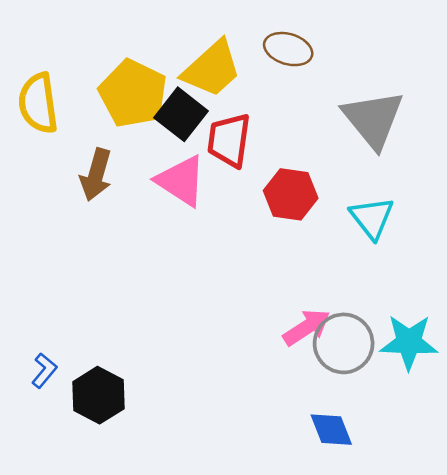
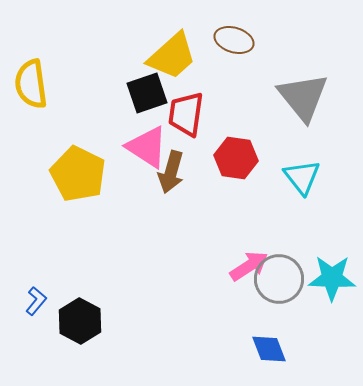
yellow pentagon: (133, 93) -> (78, 174), moved
black square: (181, 114) -> (147, 93), turned 33
brown arrow: (96, 175) -> (171, 172), moved

